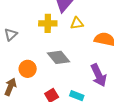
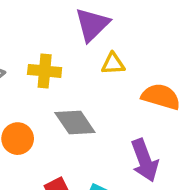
yellow cross: (48, 23) -> (45, 71), moved

